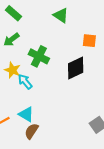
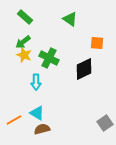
yellow star: (13, 70) -> (24, 55), moved
cyan arrow: (25, 82) -> (36, 82), turned -140
brown semicircle: (31, 131) -> (42, 129), turned 42

